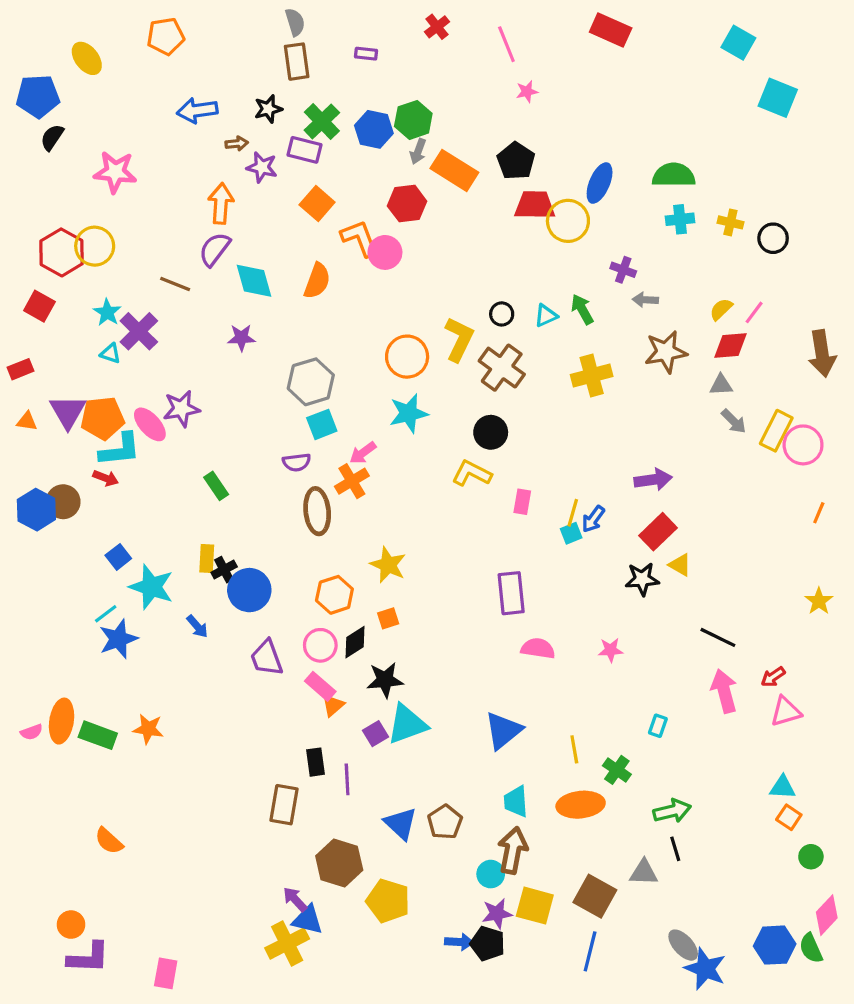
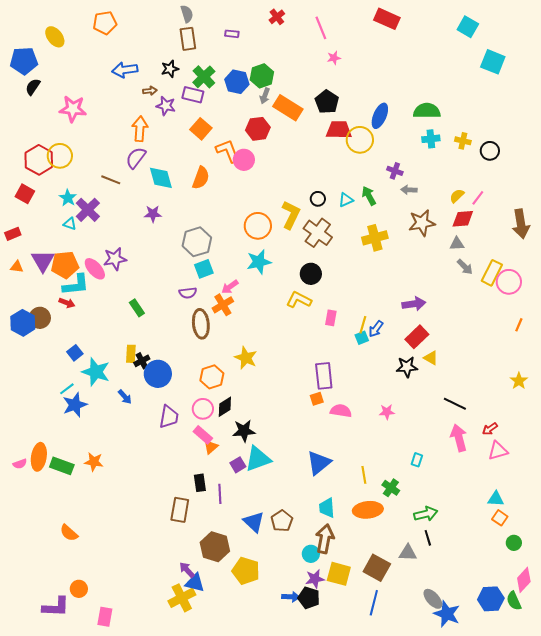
orange square: (388, 618) -> (317, 399), moved
purple trapezoid: (267, 658) -> (169, 417), turned -150
orange circle: (71, 925) -> (79, 589), moved

